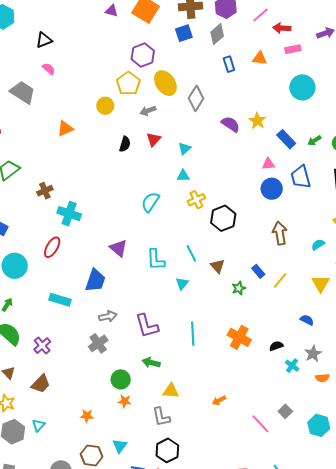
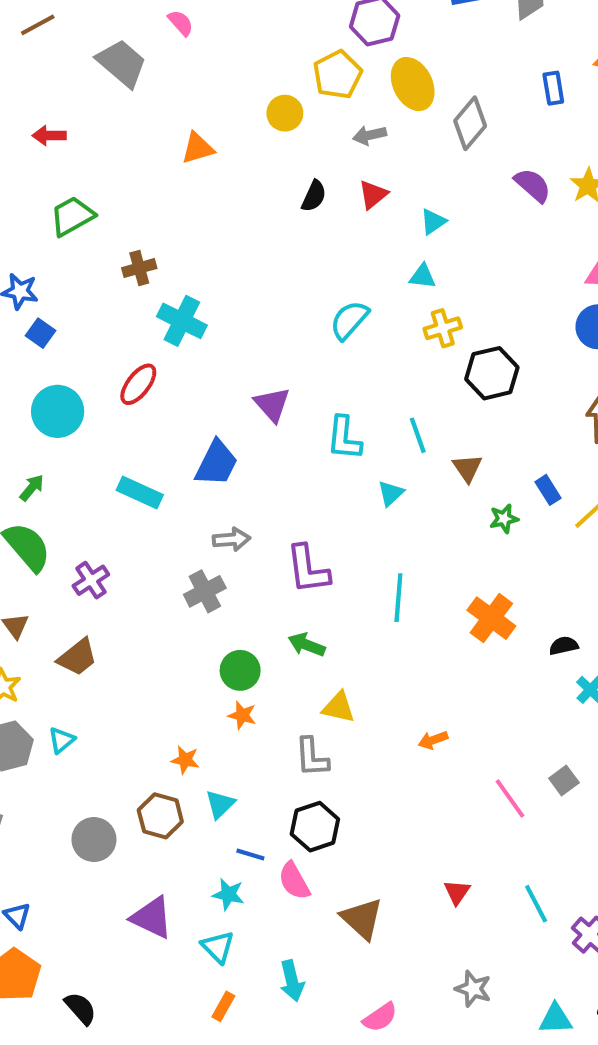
blue rectangle: (229, 64) -> (553, 88), moved
orange star: (87, 416) -> (185, 760), moved

